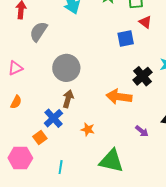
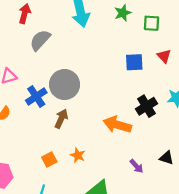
red triangle: (145, 22) -> (164, 56), moved
blue cross: (53, 118) -> (36, 96), moved
orange square: (40, 137) -> (49, 159), moved

